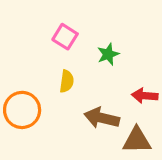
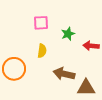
pink square: (65, 37) -> (41, 23), turned -35
red arrow: (145, 96) -> (91, 46), moved

